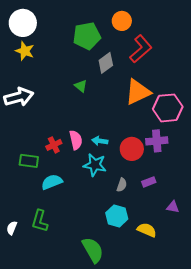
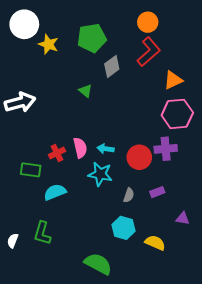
orange circle: (122, 21) -> (148, 22), moved
yellow star: (25, 51) -> (49, 44), moved
orange triangle: (138, 92) -> (173, 80), moved, size x0.7
green semicircle: (93, 250) -> (98, 264), turned -32

